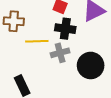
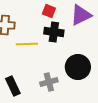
gray cross: (60, 53) -> (49, 82), moved

